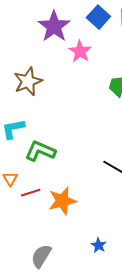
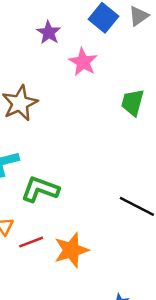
purple star: (54, 26) -> (49, 33), size x0.6

